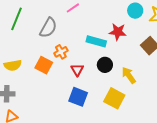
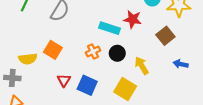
orange cross: (61, 52) -> (93, 52), moved
yellow semicircle: (13, 65) -> (28, 59), moved
red triangle: (77, 70) -> (64, 80), moved

